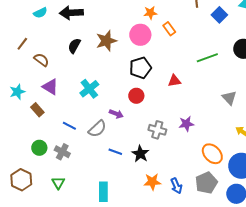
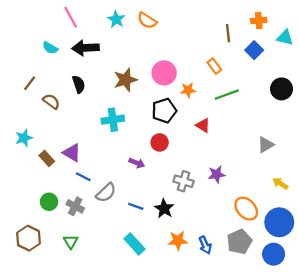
cyan semicircle: (40, 13) -> (50, 48), turned 56
orange star: (150, 13) -> (188, 90), moved
orange rectangle: (169, 29) -> (214, 66), moved
black semicircle: (74, 46) -> (79, 84), moved, turned 133
green line: (207, 58) -> (227, 95), moved
red triangle: (174, 81) -> (203, 125), turned 40
purple triangle: (50, 87) -> (72, 153), moved
cyan cross: (89, 89) -> (113, 120), moved, turned 30
gray triangle: (229, 98) -> (266, 145), turned 42
gray semicircle: (97, 129) -> (106, 193), moved
cyan rectangle: (103, 192) -> (135, 244), moved, turned -42

